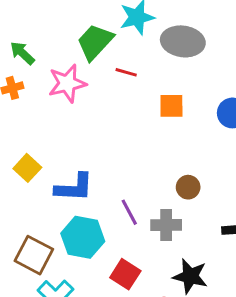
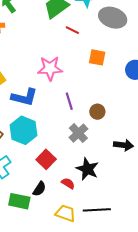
pink star: (67, 83) -> (50, 68), moved
purple line: (129, 212) -> (69, 101), moved
gray cross: (166, 225) -> (78, 133), turned 36

